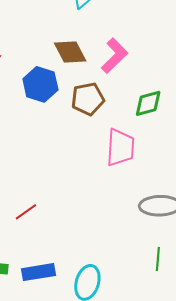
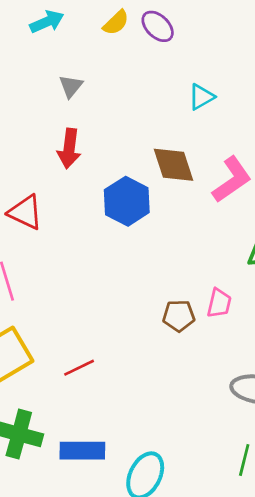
brown pentagon: (88, 99) -> (179, 316), moved, size x0.7
pink trapezoid: (120, 148) -> (219, 303), size x0.6

